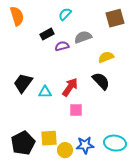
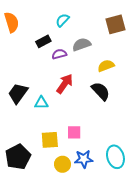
red arrow: (70, 87) -> (65, 84), moved
pink square: (76, 110) -> (74, 132), moved
yellow square: (49, 138) -> (50, 140), moved
cyan ellipse: (115, 143) -> (115, 157), turned 65

